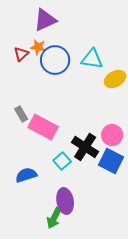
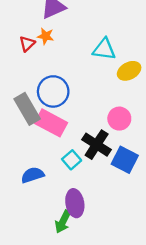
blue circle: (55, 60) -> (53, 91), moved
gray rectangle: (21, 114) -> (27, 109), size x1.8
pink circle: (112, 135) -> (119, 119), moved

